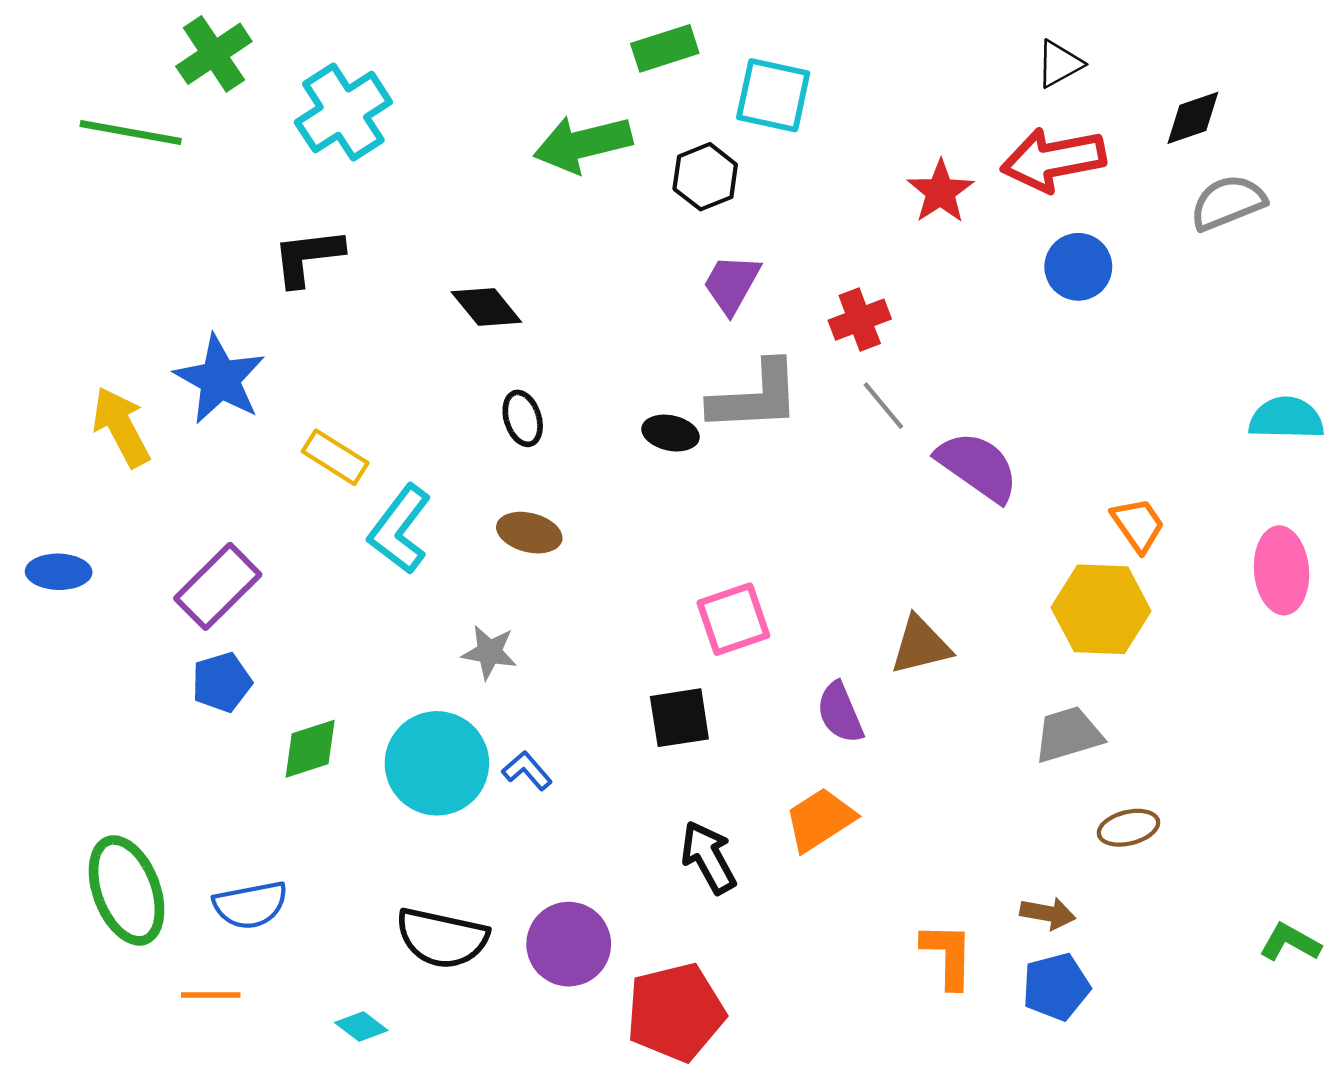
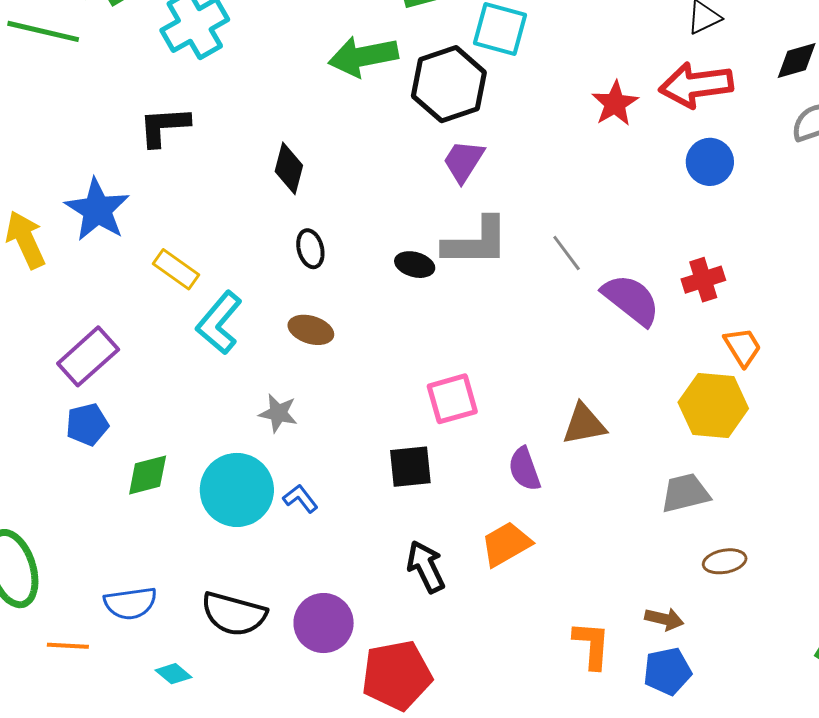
black hexagon: (705, 177) -> (449, 84), size x1.6
black diamond: (486, 307) -> (289, 168), turned 51
red cross: (860, 320) -> (703, 280), moved
blue semicircle: (250, 905) -> (130, 603), moved

